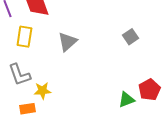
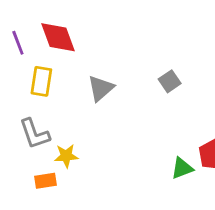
gray square: (130, 37) -> (170, 81), moved

